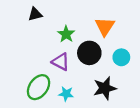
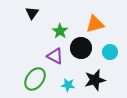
black triangle: (35, 14) -> (32, 13), turned -40
orange triangle: (105, 26) -> (95, 24), turned 42
cyan star: (66, 94) -> (68, 85), moved

